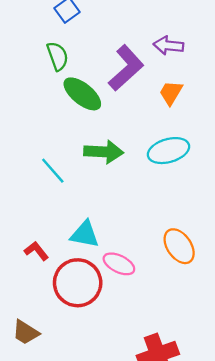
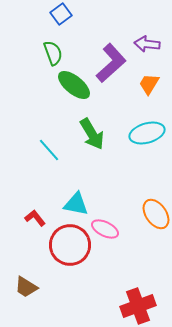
green arrow: (104, 152) -> (92, 134), turned 56

